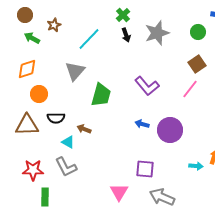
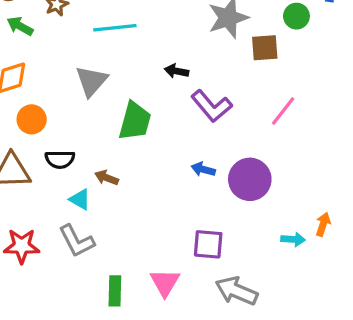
black arrow: (126, 35) -> (177, 71), moved, turned 120
cyan line: (89, 39) -> (115, 28), turned 40
brown square: (197, 64) -> (265, 48), moved, turned 30
green rectangle: (45, 197) -> (115, 291), moved

